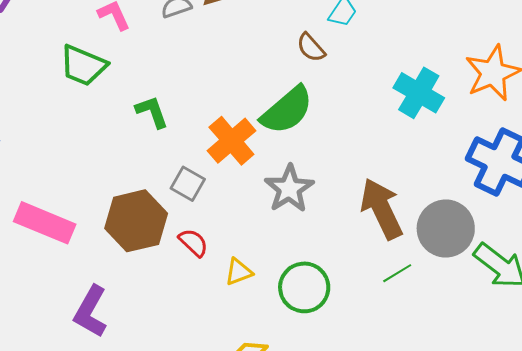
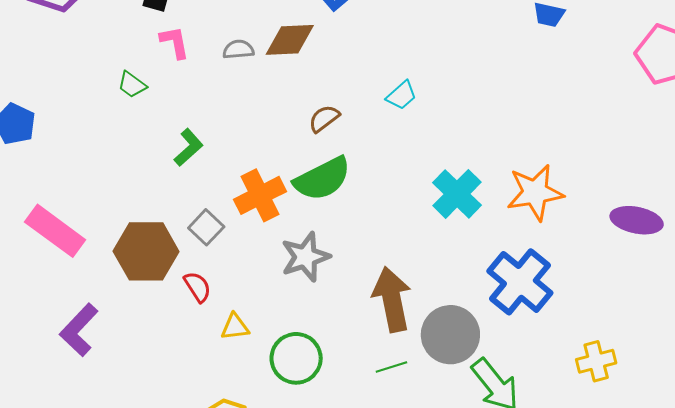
brown semicircle: (311, 48) -> (324, 119), moved, turned 80
green trapezoid: (83, 65) -> (132, 85), size x0.6
green L-shape: (152, 112) -> (189, 147), turned 54

